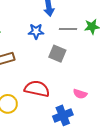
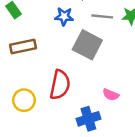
gray square: (57, 54) -> (87, 45), size x1.4
red semicircle: (37, 89) -> (60, 85), turned 85

